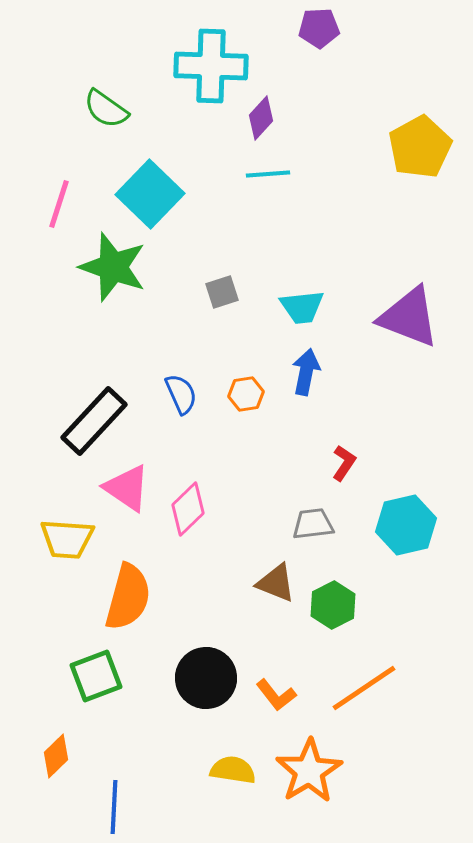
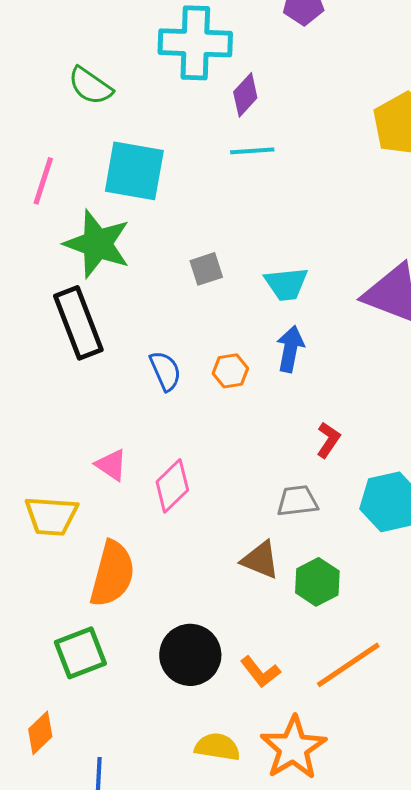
cyan square: (150, 194) -> (134, 171), turned -34
black rectangle: (94, 421) -> (78, 323), moved, turned -64
pink triangle: (127, 488) -> (111, 465), size x0.7

